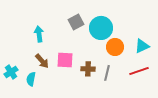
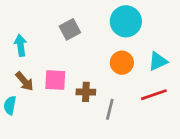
cyan circle: (101, 28) -> (126, 21), moved
gray line: (107, 73) -> (110, 109), moved

